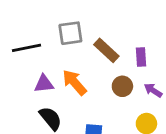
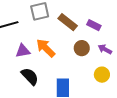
purple rectangle: (141, 57) -> (94, 25), turned -56

